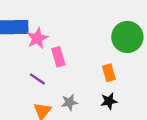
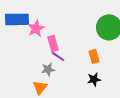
purple line: (37, 79) -> (58, 56), moved
gray star: (69, 102) -> (48, 69), moved

